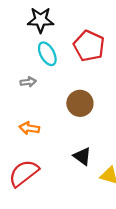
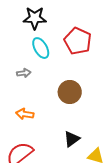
black triangle: (82, 156) -> (72, 139), turned 48

